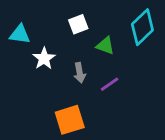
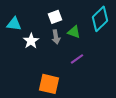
gray arrow: (80, 73) -> (56, 37), moved
orange square: (70, 120) -> (49, 84), turned 30

